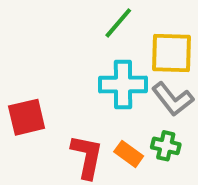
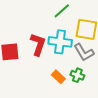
red L-shape: (87, 157) -> (38, 44), moved

